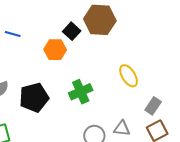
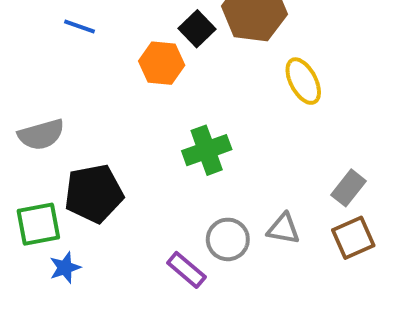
yellow ellipse: (129, 76) -> (303, 81), moved
black pentagon: (34, 98) -> (94, 194), moved

